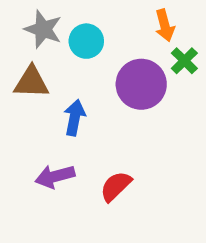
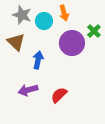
orange arrow: (165, 25) -> (64, 13), moved
brown triangle: (31, 82) -> (16, 42), turned 42

